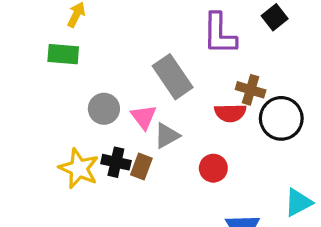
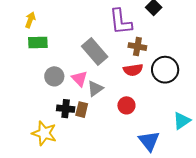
green rectangle: (63, 54) -> (38, 42), moved
brown cross: (251, 90) -> (137, 47), moved
yellow star: (79, 168) -> (44, 133), moved

